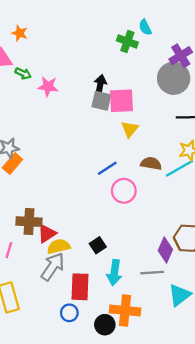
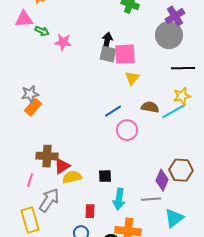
black square: (98, 245) -> (105, 176), turned 32
gray arrow: (53, 267) -> (49, 200), moved
red rectangle: (80, 287) -> (90, 211), size x0.6

